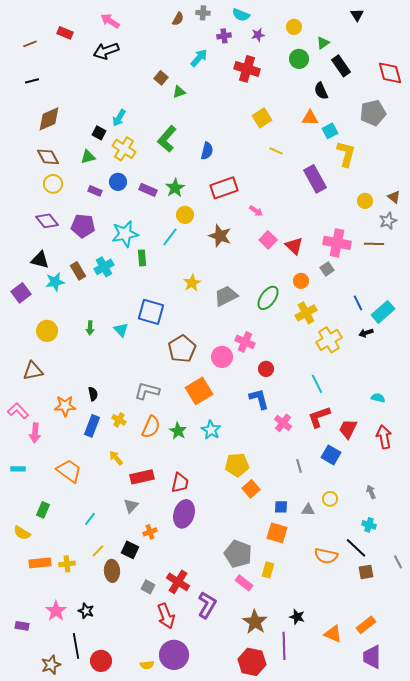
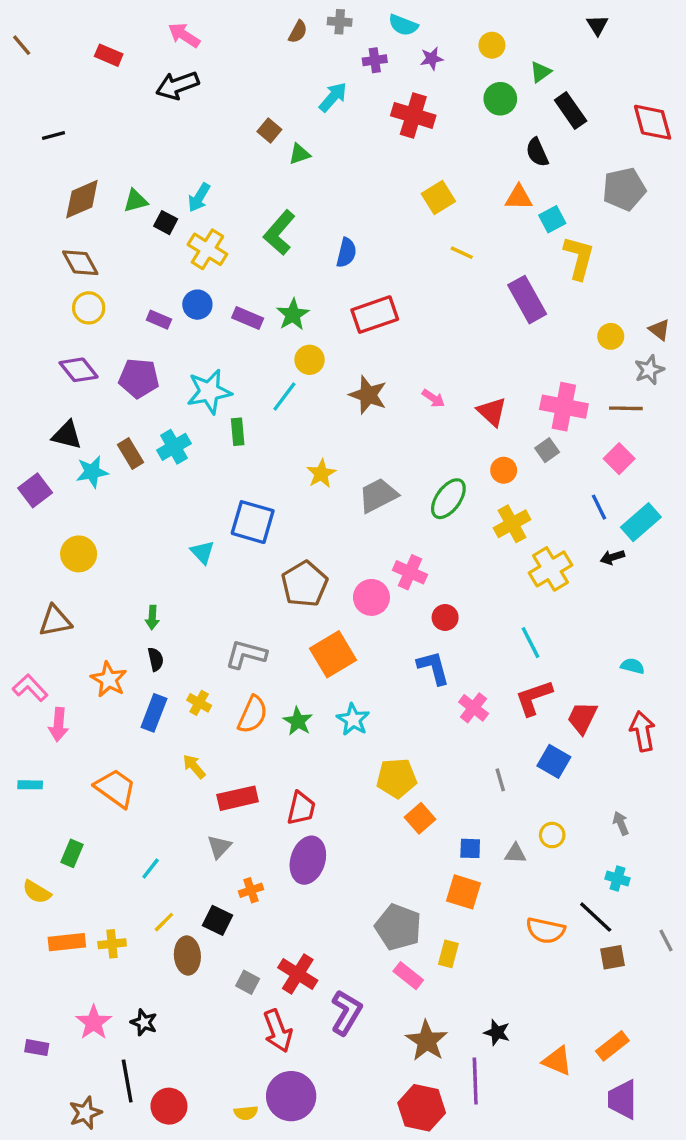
brown line: (30, 44) -> (22, 45), moved, turned 72
green triangle: (88, 157) -> (135, 201), moved
pink arrow: (256, 211) -> (433, 398), moved
pink square: (268, 240) -> (619, 459), moved
green arrow: (90, 328) -> (152, 617), moved
orange star: (65, 406) -> (109, 679), turned 30

